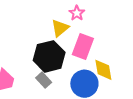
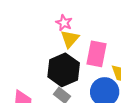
pink star: (77, 13) -> (64, 23), moved

